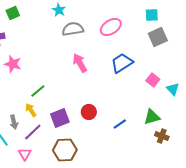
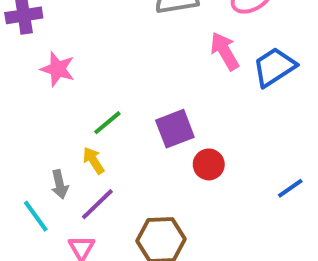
pink arrow: (80, 63) -> (225, 51), moved
purple square: (60, 118) -> (175, 129), moved
blue line: (120, 124) -> (290, 188), moved

